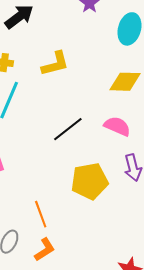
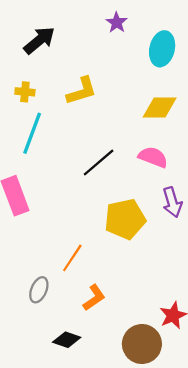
orange line: (41, 214) -> (72, 258), turned 56
orange L-shape: (45, 250) -> (94, 298), moved

